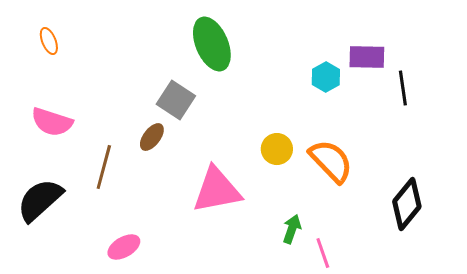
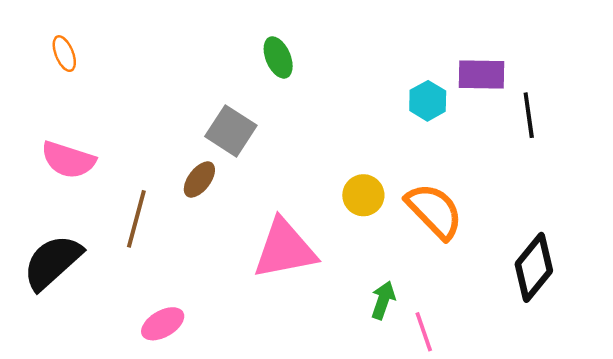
green ellipse: (212, 44) -> (278, 57), size x0.6

